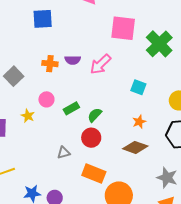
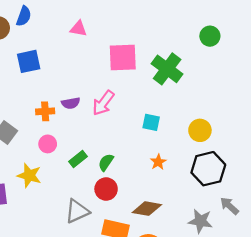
pink circle: (46, 99) -> (48, 144), moved
yellow star: (28, 116) -> (29, 175), size x1.5
brown diamond: (135, 147) -> (147, 209), moved
gray triangle: (64, 153) -> (77, 211), size x1.6

